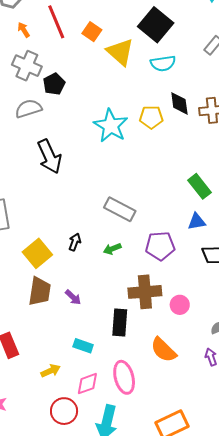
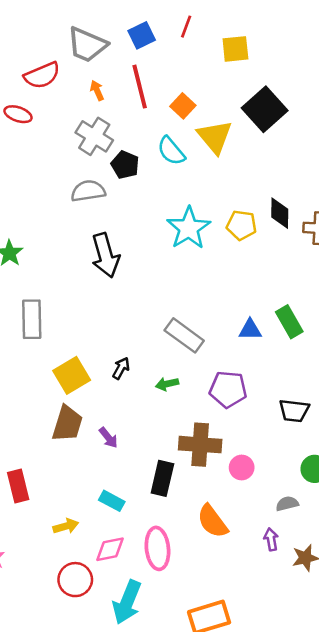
cyan semicircle: (163, 63) -> (171, 151), moved, turned 50
black pentagon: (54, 84) -> (125, 165), turned -30
blue triangle: (197, 222) -> (250, 330), moved

